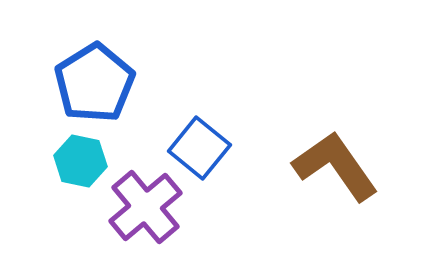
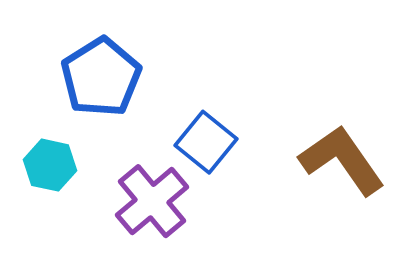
cyan hexagon: (80, 161) -> (50, 165), moved

